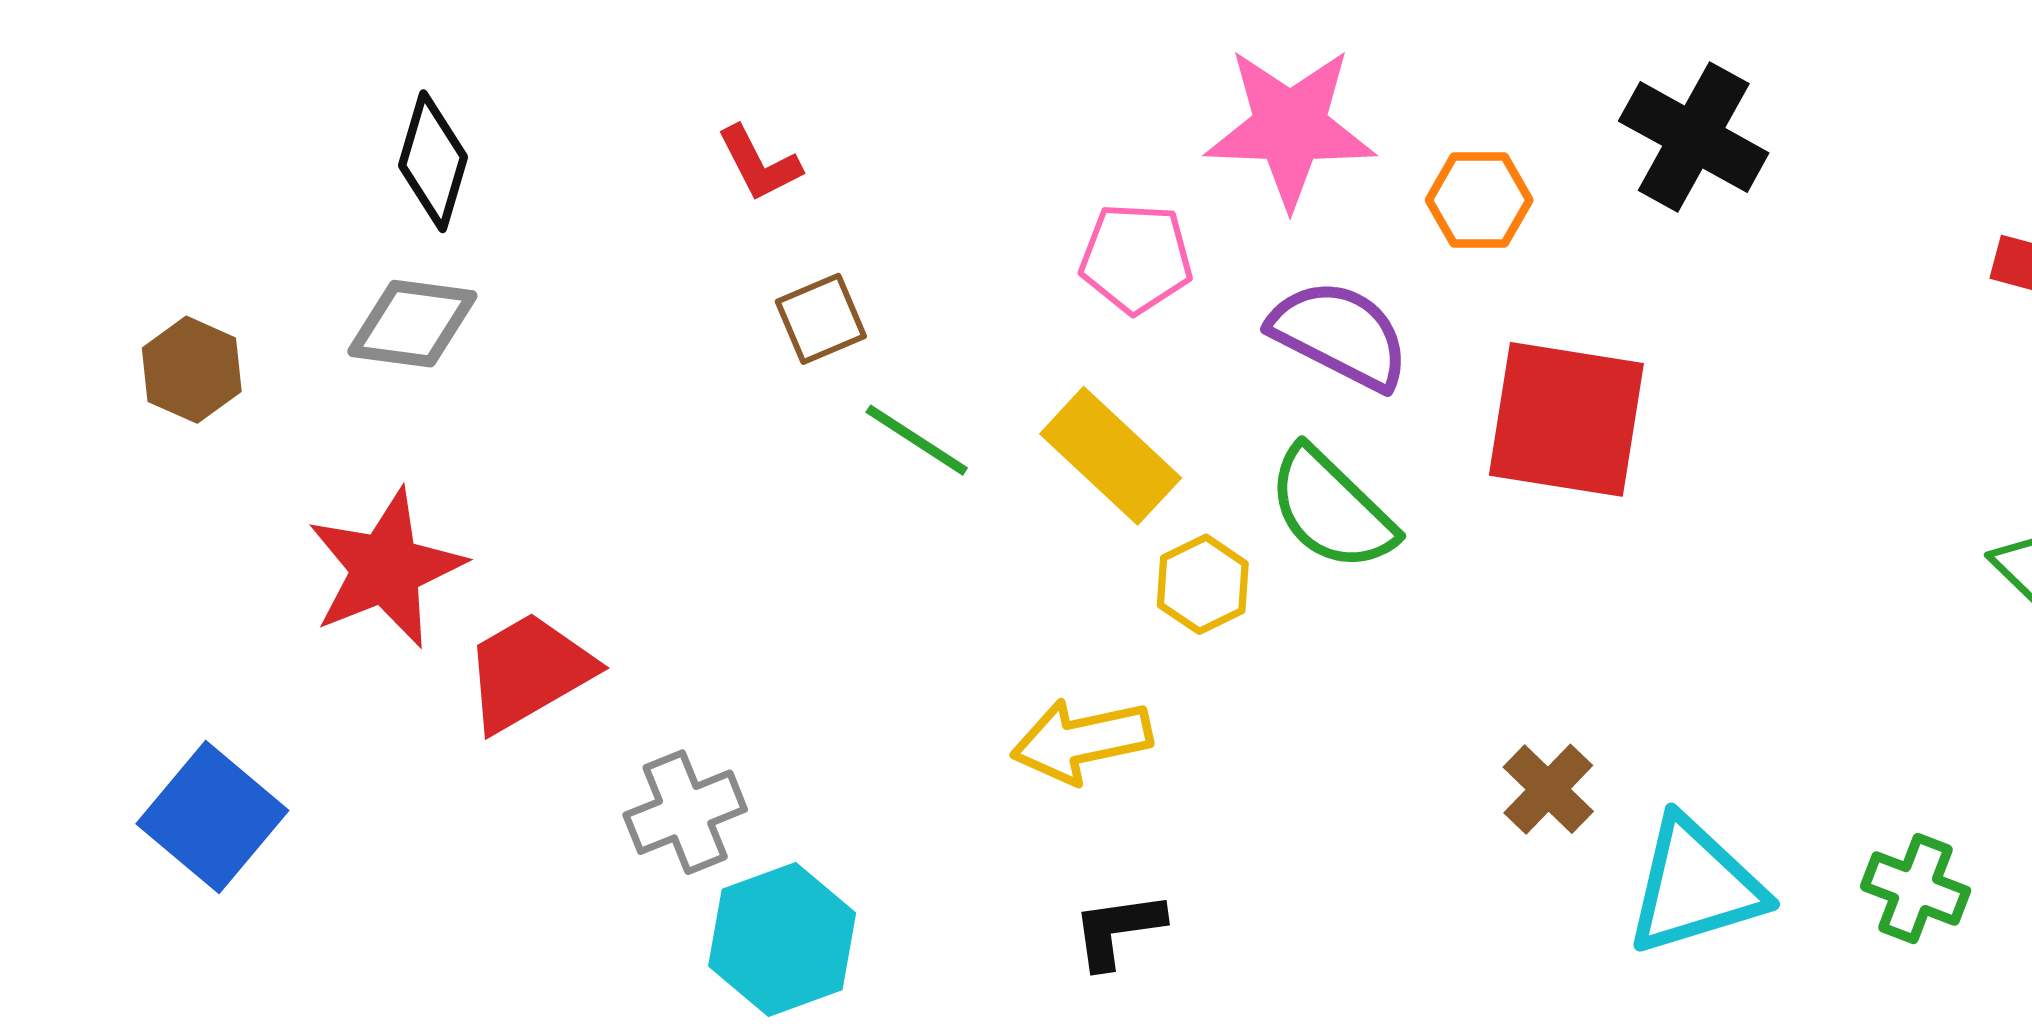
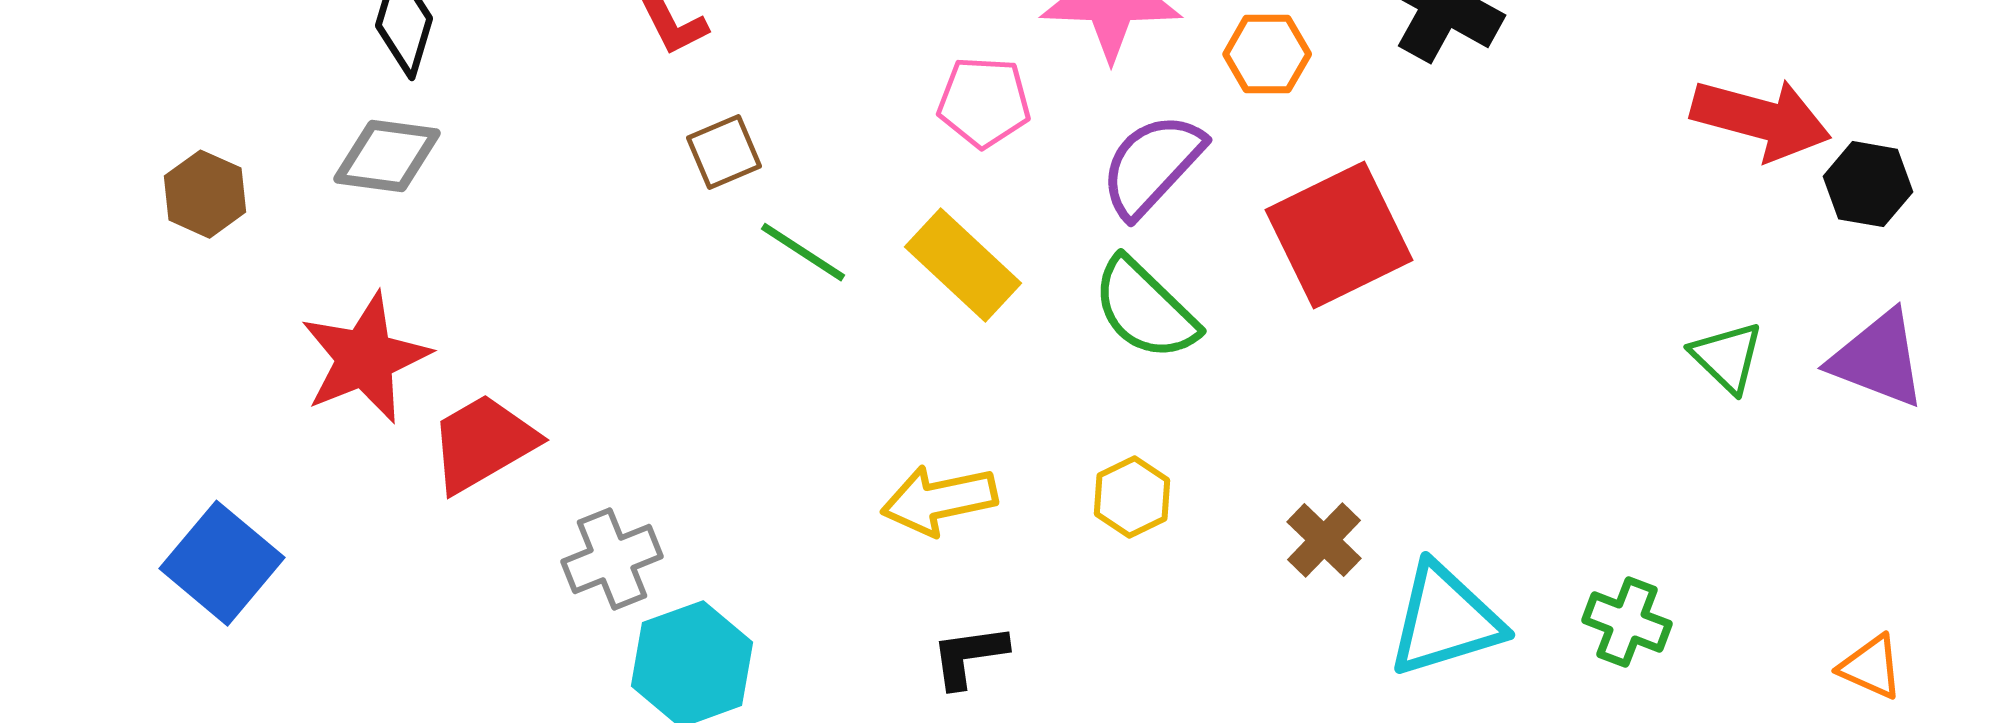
purple semicircle: (1340, 335) -> (1152, 165), turned -74
red square: (1566, 419) -> (1339, 235), turned -35
yellow hexagon: (1203, 584) -> (1132, 497), moved

